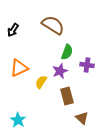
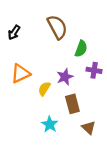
brown semicircle: (53, 25) -> (57, 27), turned 30
green semicircle: (67, 52) -> (81, 49), moved
cyan star: (18, 120) -> (50, 124), moved

